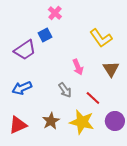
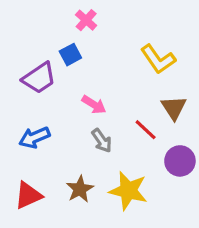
pink arrow: (78, 67) -> (94, 105), moved, turned -35
red line: (93, 98) -> (146, 130), moved
purple circle: (115, 121) -> (180, 161), moved

